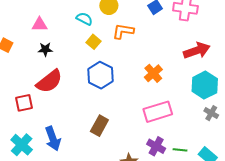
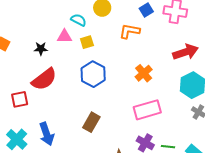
pink triangle: (40, 25) -> (64, 36), moved
orange L-shape: (123, 31) -> (130, 31), moved
yellow square: (93, 42) -> (87, 42), turned 32

